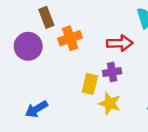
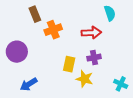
purple circle: (28, 46) -> (17, 52), moved
purple cross: (112, 72) -> (94, 58), moved

